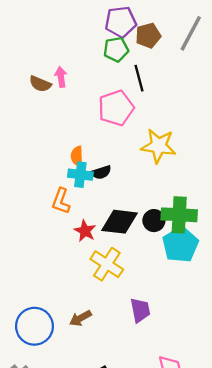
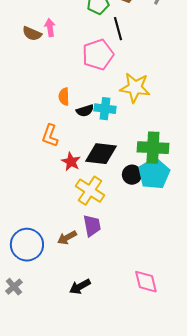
cyan cross: (80, 175) -> (105, 109), moved
black circle: (154, 221) -> (132, 175), moved
purple trapezoid: (140, 310) -> (92, 226), moved

